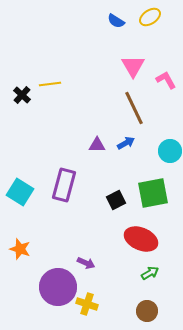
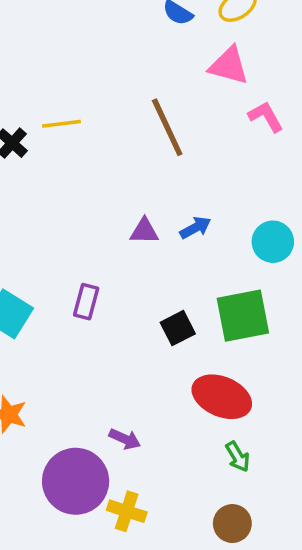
pink triangle: (133, 66) -> (229, 66), moved, turned -45
brown line: (134, 108) -> (167, 127), moved
purple rectangle: (64, 185) -> (86, 302), size x0.6
green arrow: (150, 273) -> (238, 457), turned 90

